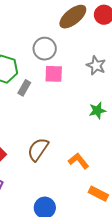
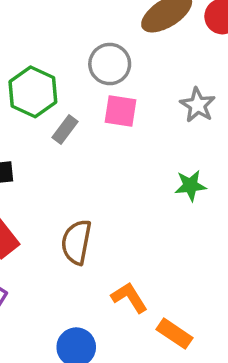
brown semicircle: (38, 149) -> (76, 242), turned -30
orange L-shape: (79, 161) -> (129, 297), moved

